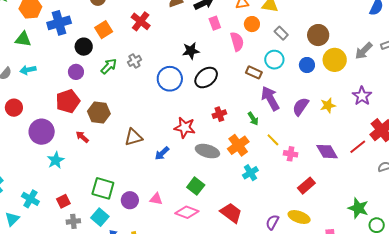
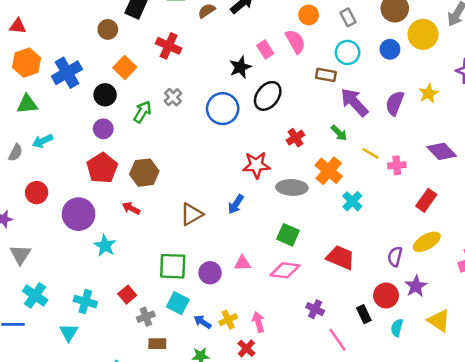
pink rectangle: (215, 23) -> (265, 49), moved
gray rectangle: (281, 33) -> (348, 17), turned 32
brown triangle: (133, 137) -> (192, 214), moved
yellow ellipse: (299, 217) -> (427, 242), turned -35

